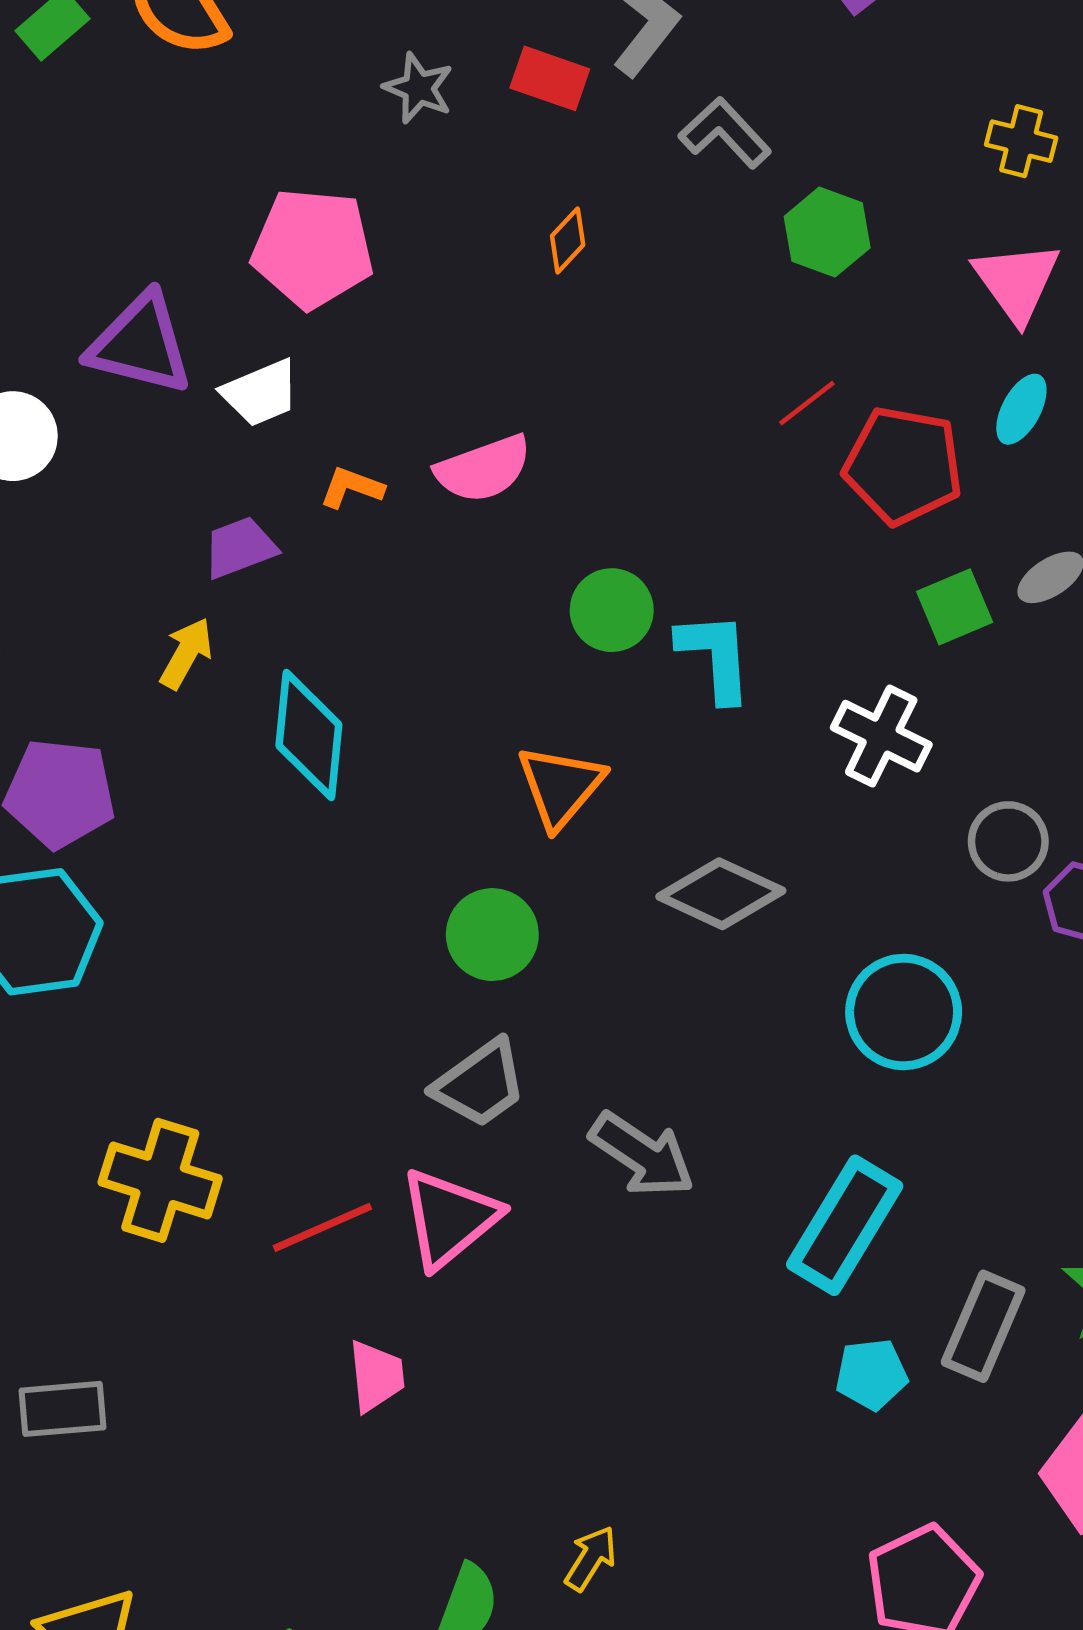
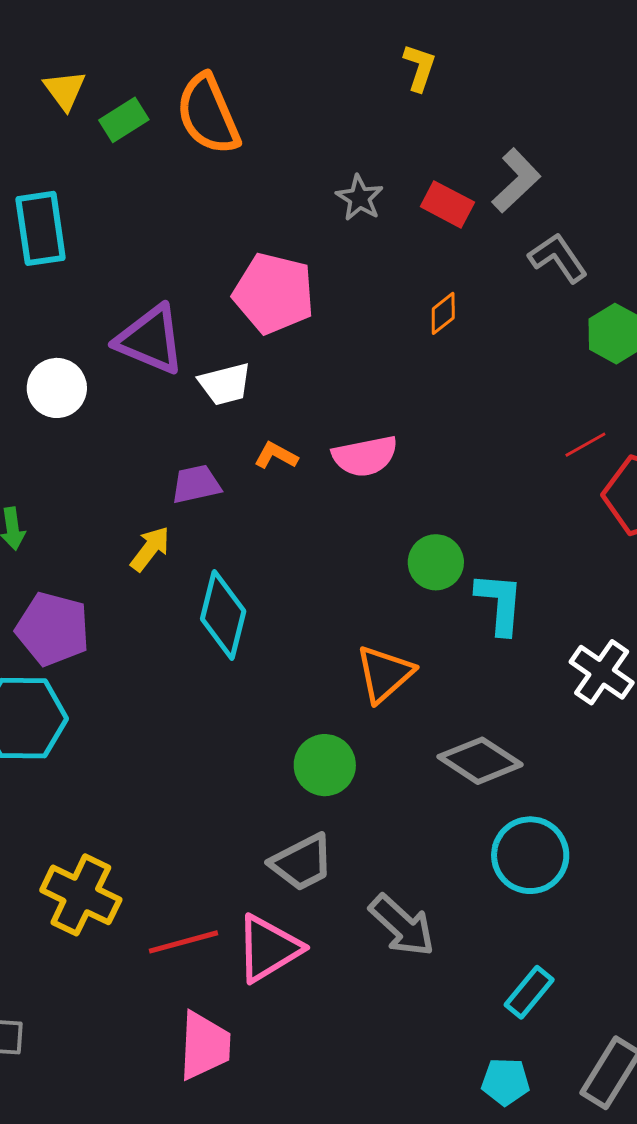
cyan circle: (904, 1012) -> (530, 855), moved
cyan rectangle: (845, 1225) -> (529, 992), size x0.6
cyan pentagon: (871, 1374) -> (505, 1082), moved
pink trapezoid: (376, 1376) -> (204, 1046), size x1.4

